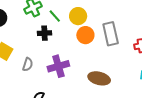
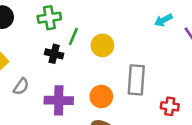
green line: (55, 16) -> (73, 36), turned 48
orange circle: (85, 35) -> (101, 96), moved

